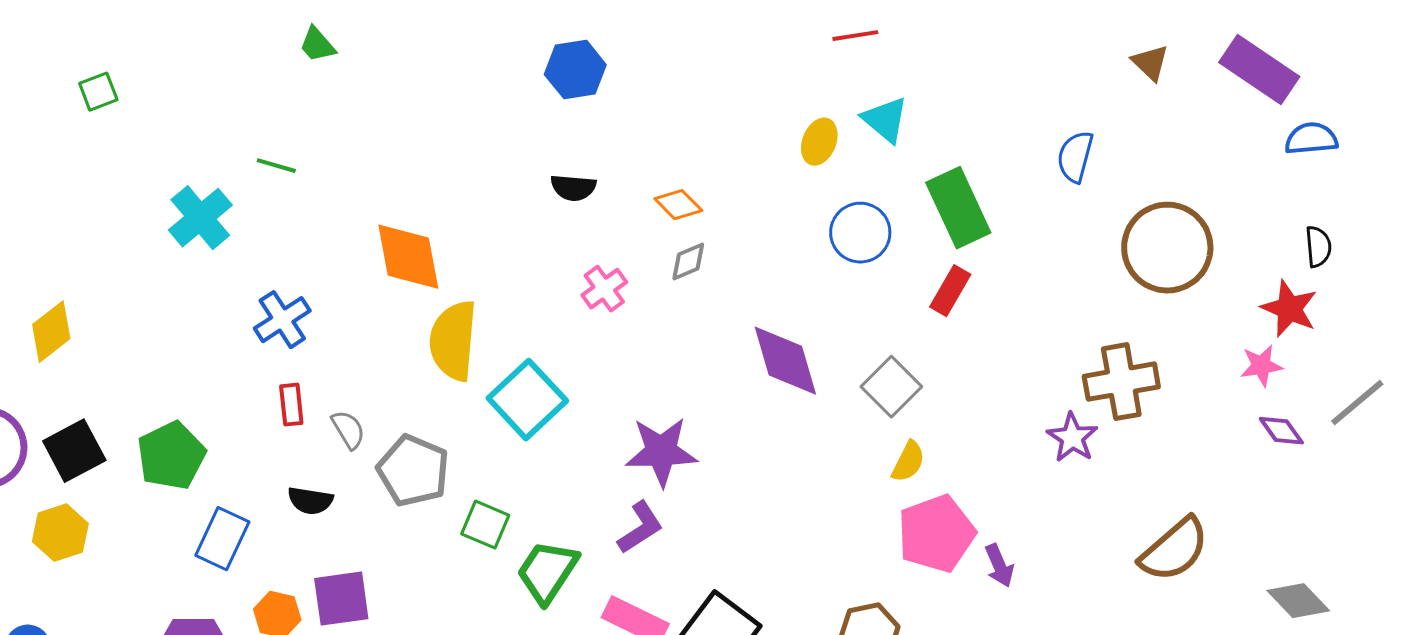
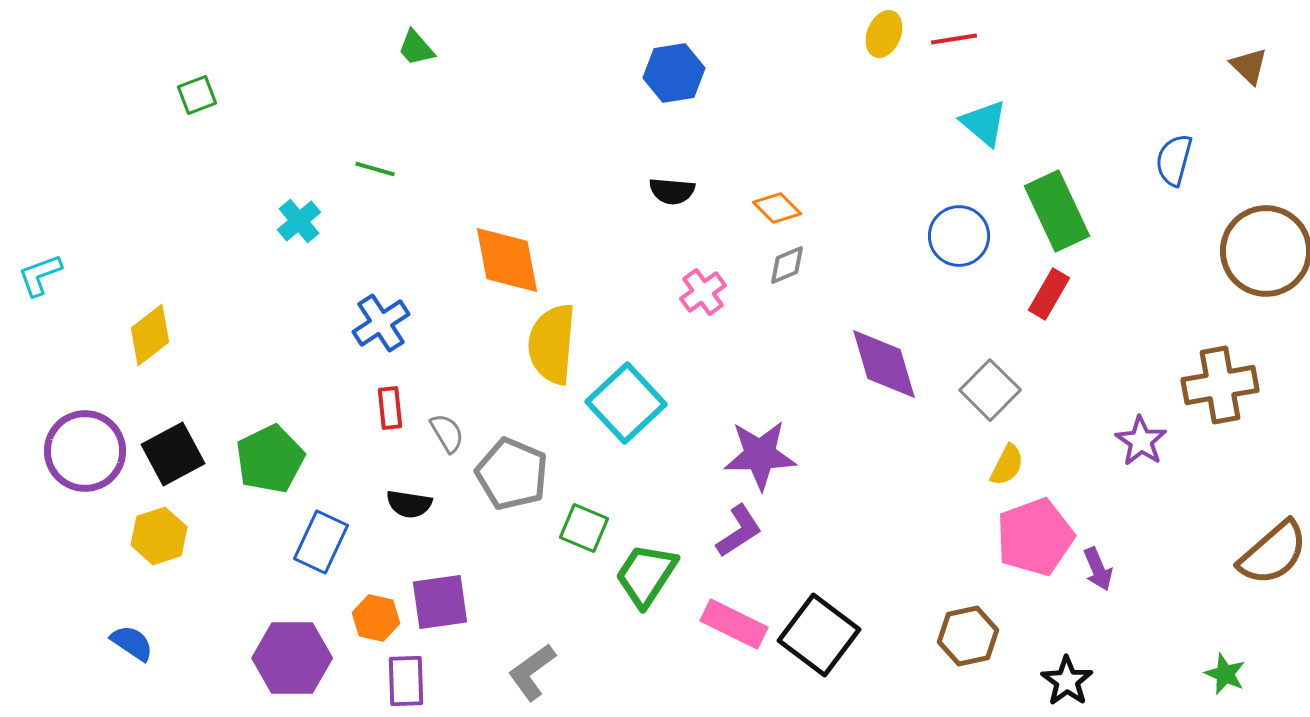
yellow ellipse: (819, 142) -> (884, 34), moved
cyan cross: (200, 218) -> (299, 221), size x0.7
purple star: (1072, 438) -> (1141, 441), moved

